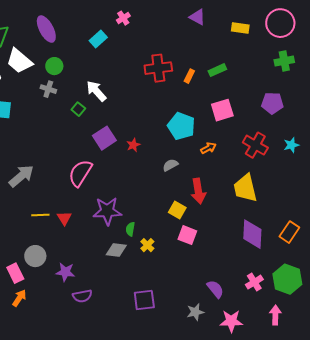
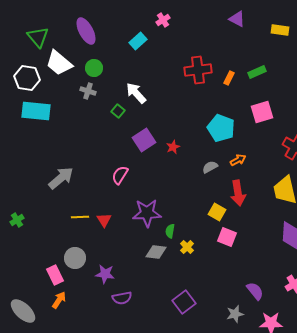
orange arrow: (208, 148) -> (238, 160), moved
pink semicircle: (80, 173) -> (120, 175), size x0.7
purple square: (144, 300) -> (184, 302), turned -30

